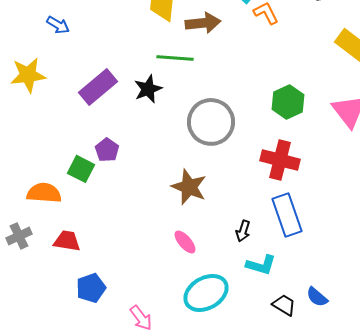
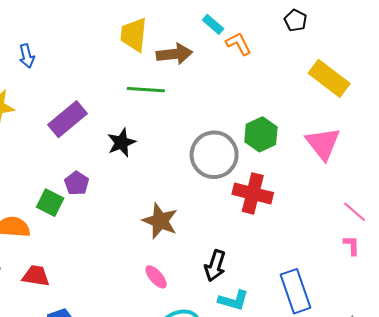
blue arrow: (58, 25) -> (27, 56), turned 45
black star: (148, 89) -> (121, 143), moved
gray circle: (211, 122) -> (214, 155), moved
blue rectangle: (287, 215) -> (296, 291), moved
black arrow: (243, 231) -> (215, 266), size x1.4

